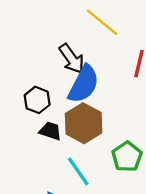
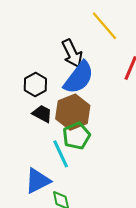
green pentagon: (127, 157) -> (76, 136), moved

